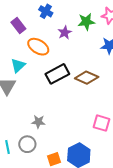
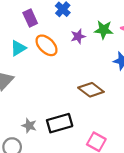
cyan triangle: (18, 66) -> (18, 48), moved
black rectangle: (57, 74) -> (60, 123), moved

